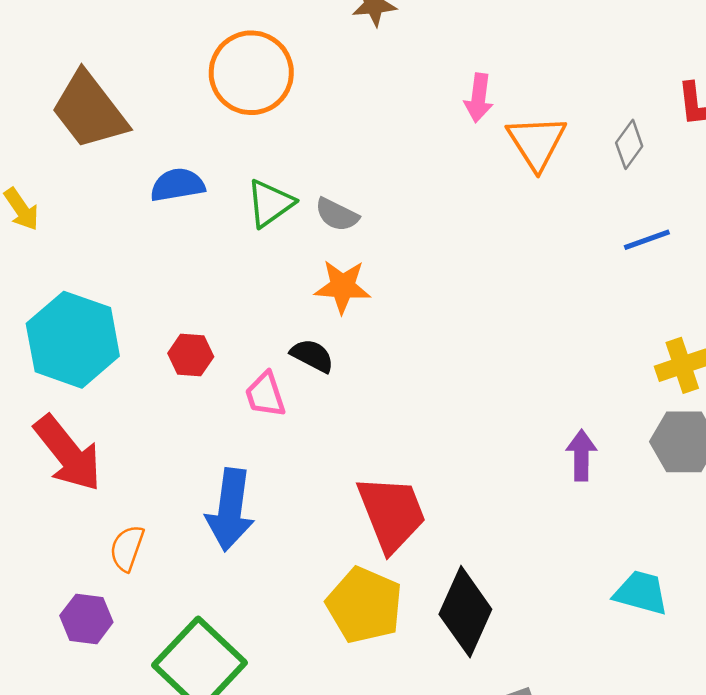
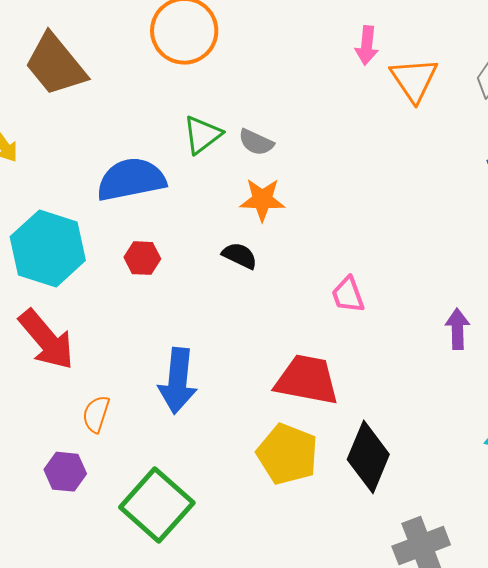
blue semicircle: (177, 185) -> (131, 179), moved, size x1.6
pink trapezoid: (265, 395) -> (348, 295), moved
red trapezoid: (392, 513) -> (307, 380), turned -56

